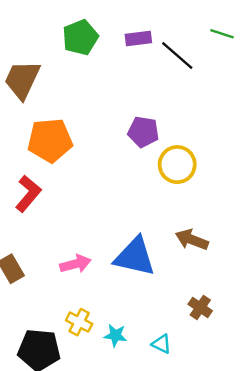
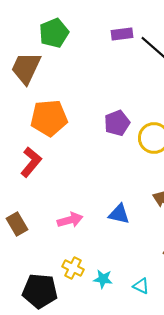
green pentagon: (80, 37) -> (54, 33), moved
purple pentagon: (143, 132) -> (117, 123), moved, turned -30
blue triangle: (135, 257) -> (119, 214), size x0.6

